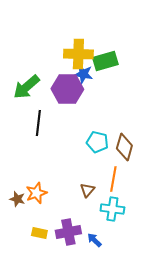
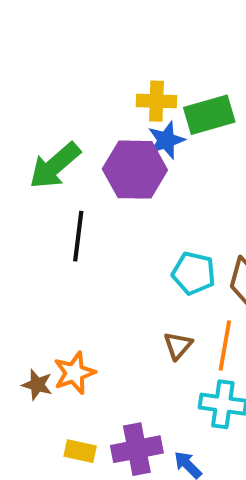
yellow cross: (78, 54) -> (156, 101), size x0.7
blue star: (83, 74) -> (166, 140), turned -30
brown triangle: (87, 190) -> (178, 346), moved

